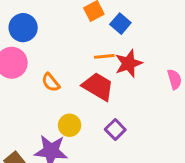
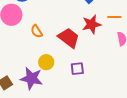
orange line: (104, 56) -> (114, 17), moved
purple square: (115, 129) -> (77, 69), turned 32

